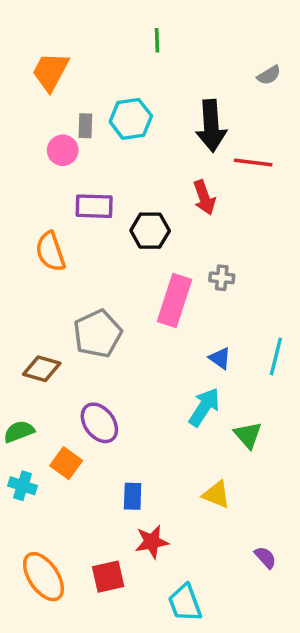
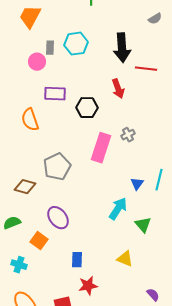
gray cross: (222, 278) -> (128, 135), turned -32
blue triangle: (220, 358) -> (137, 184), moved, turned 32
cyan cross: (22, 486) -> (19, 265), moved

